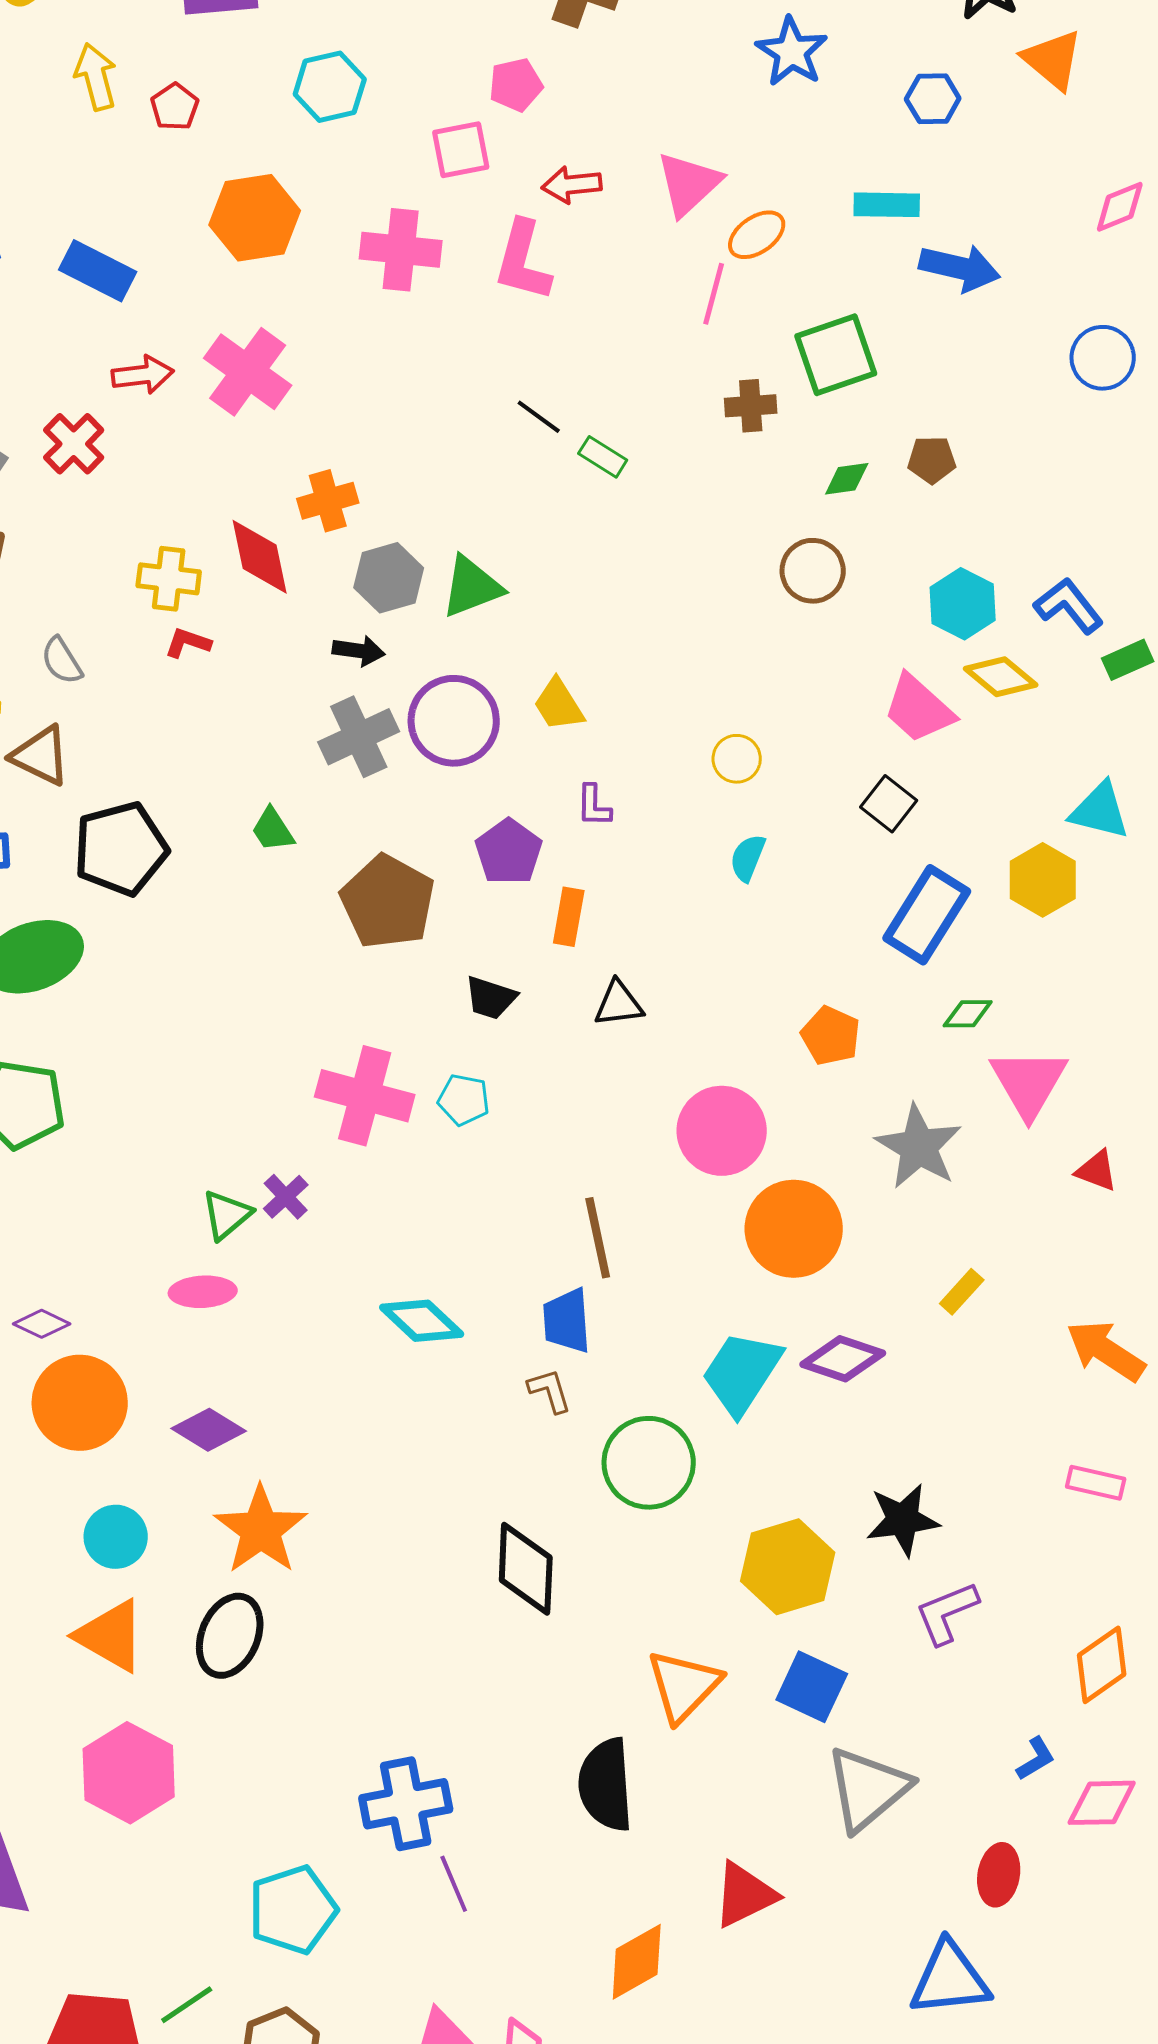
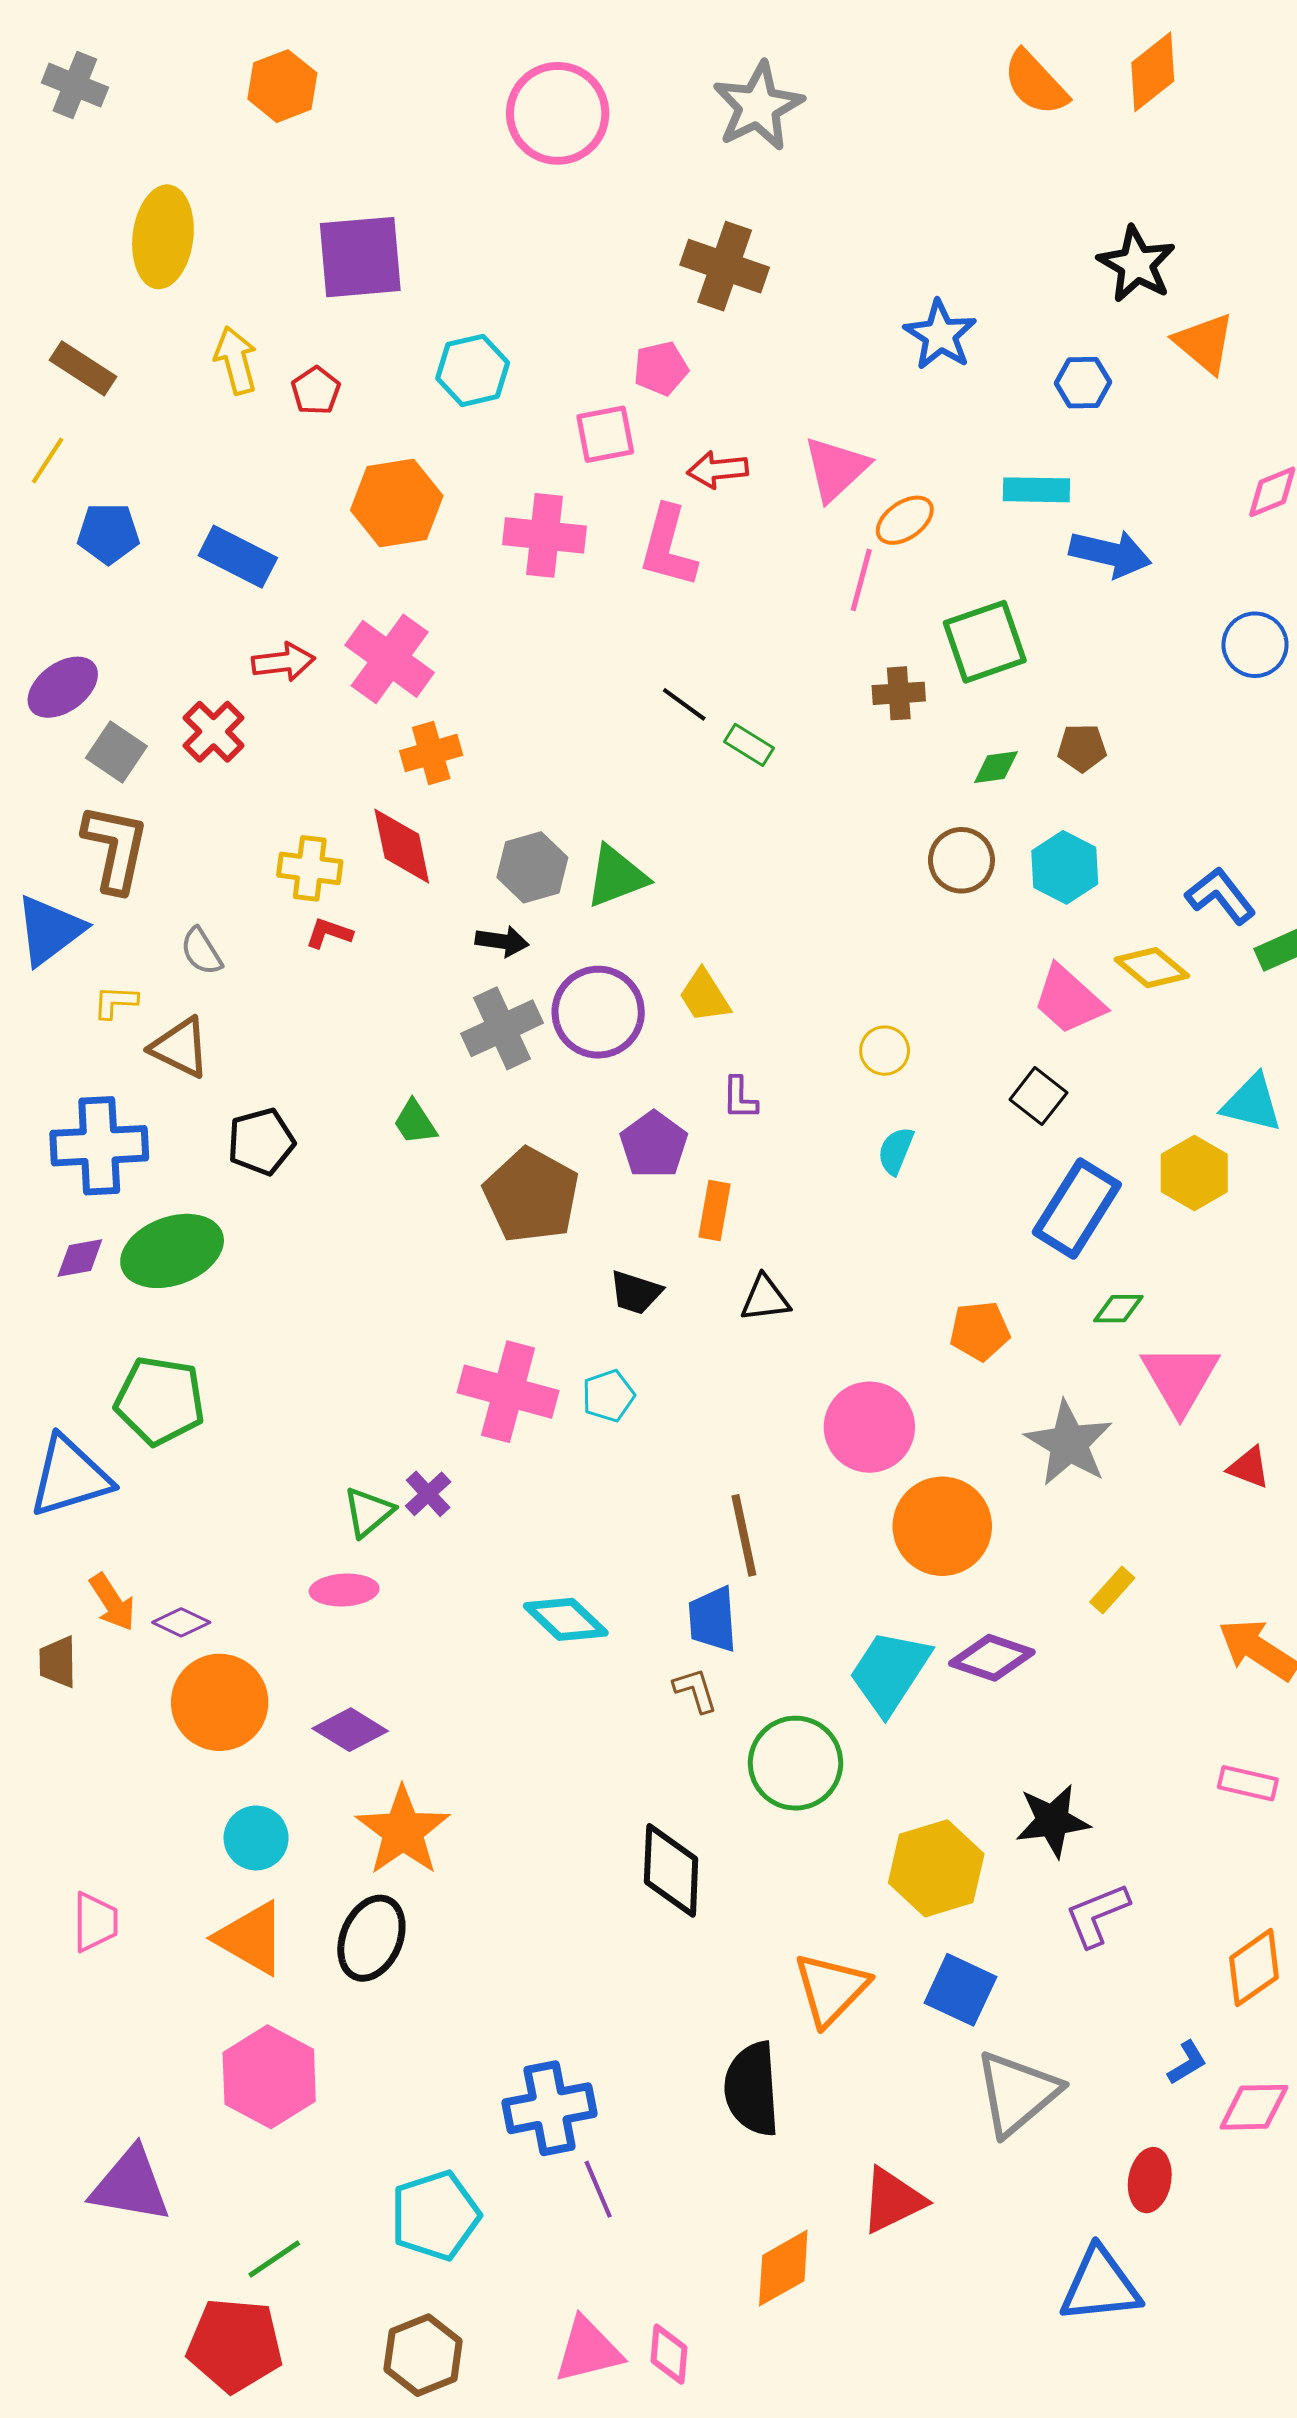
orange cross: (328, 501) -> (431, 753), moved
cyan hexagon: (963, 604) -> (1065, 867), moved
black pentagon: (121, 849) -> (261, 1142), size x0.7
orange pentagon: (831, 1036) -> (980, 1331), turned -30
cyan pentagon: (464, 1100) -> (608, 1396), turned -30
green line: (187, 2005) -> (274, 2259), moved

